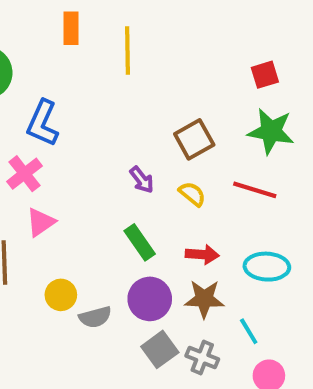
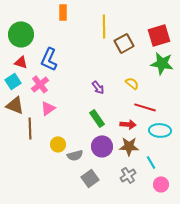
yellow line: (128, 50) -> (104, 26), moved
red square: (265, 75) -> (159, 35), size x1.6
brown square: (194, 139) -> (124, 43), moved
red line: (255, 190) -> (145, 107), moved
yellow semicircle: (192, 194) -> (132, 83), moved
gray square: (160, 349) -> (90, 178), moved
gray cross: (202, 357) -> (128, 175), turned 35

